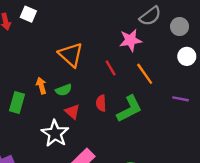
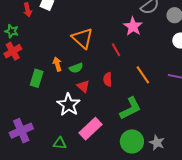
pink star: (131, 40) -> (133, 26), turned -30
orange line: (145, 74) -> (143, 75), moved
green L-shape: (129, 109) -> (130, 108), moved

